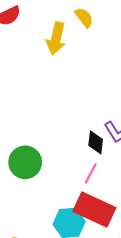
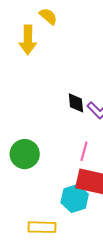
black diamond: (96, 142) -> (76, 103), moved

